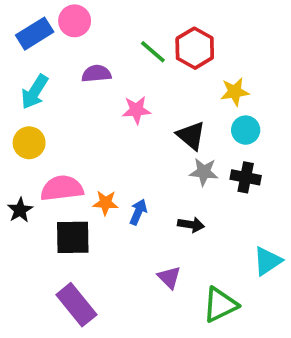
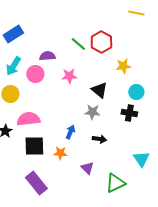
pink circle: (75, 21) -> (35, 74), moved
cyan circle: (246, 130) -> (136, 92), moved
gray star: (204, 172) -> (92, 112), moved
orange star: (106, 203) -> (60, 153), moved
cyan triangle: (267, 261) -> (141, 159), turned -30

